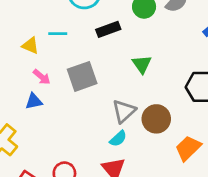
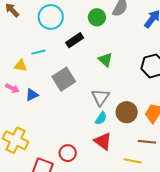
pink arrow: (42, 77) -> (12, 88), moved
blue triangle: (34, 101) -> (32, 95), moved
brown circle: (156, 119) -> (127, 112), moved

